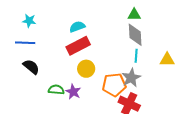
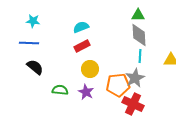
red rectangle: (78, 46) -> (82, 46), size x0.7
purple star: (73, 92) -> (86, 92), moved

